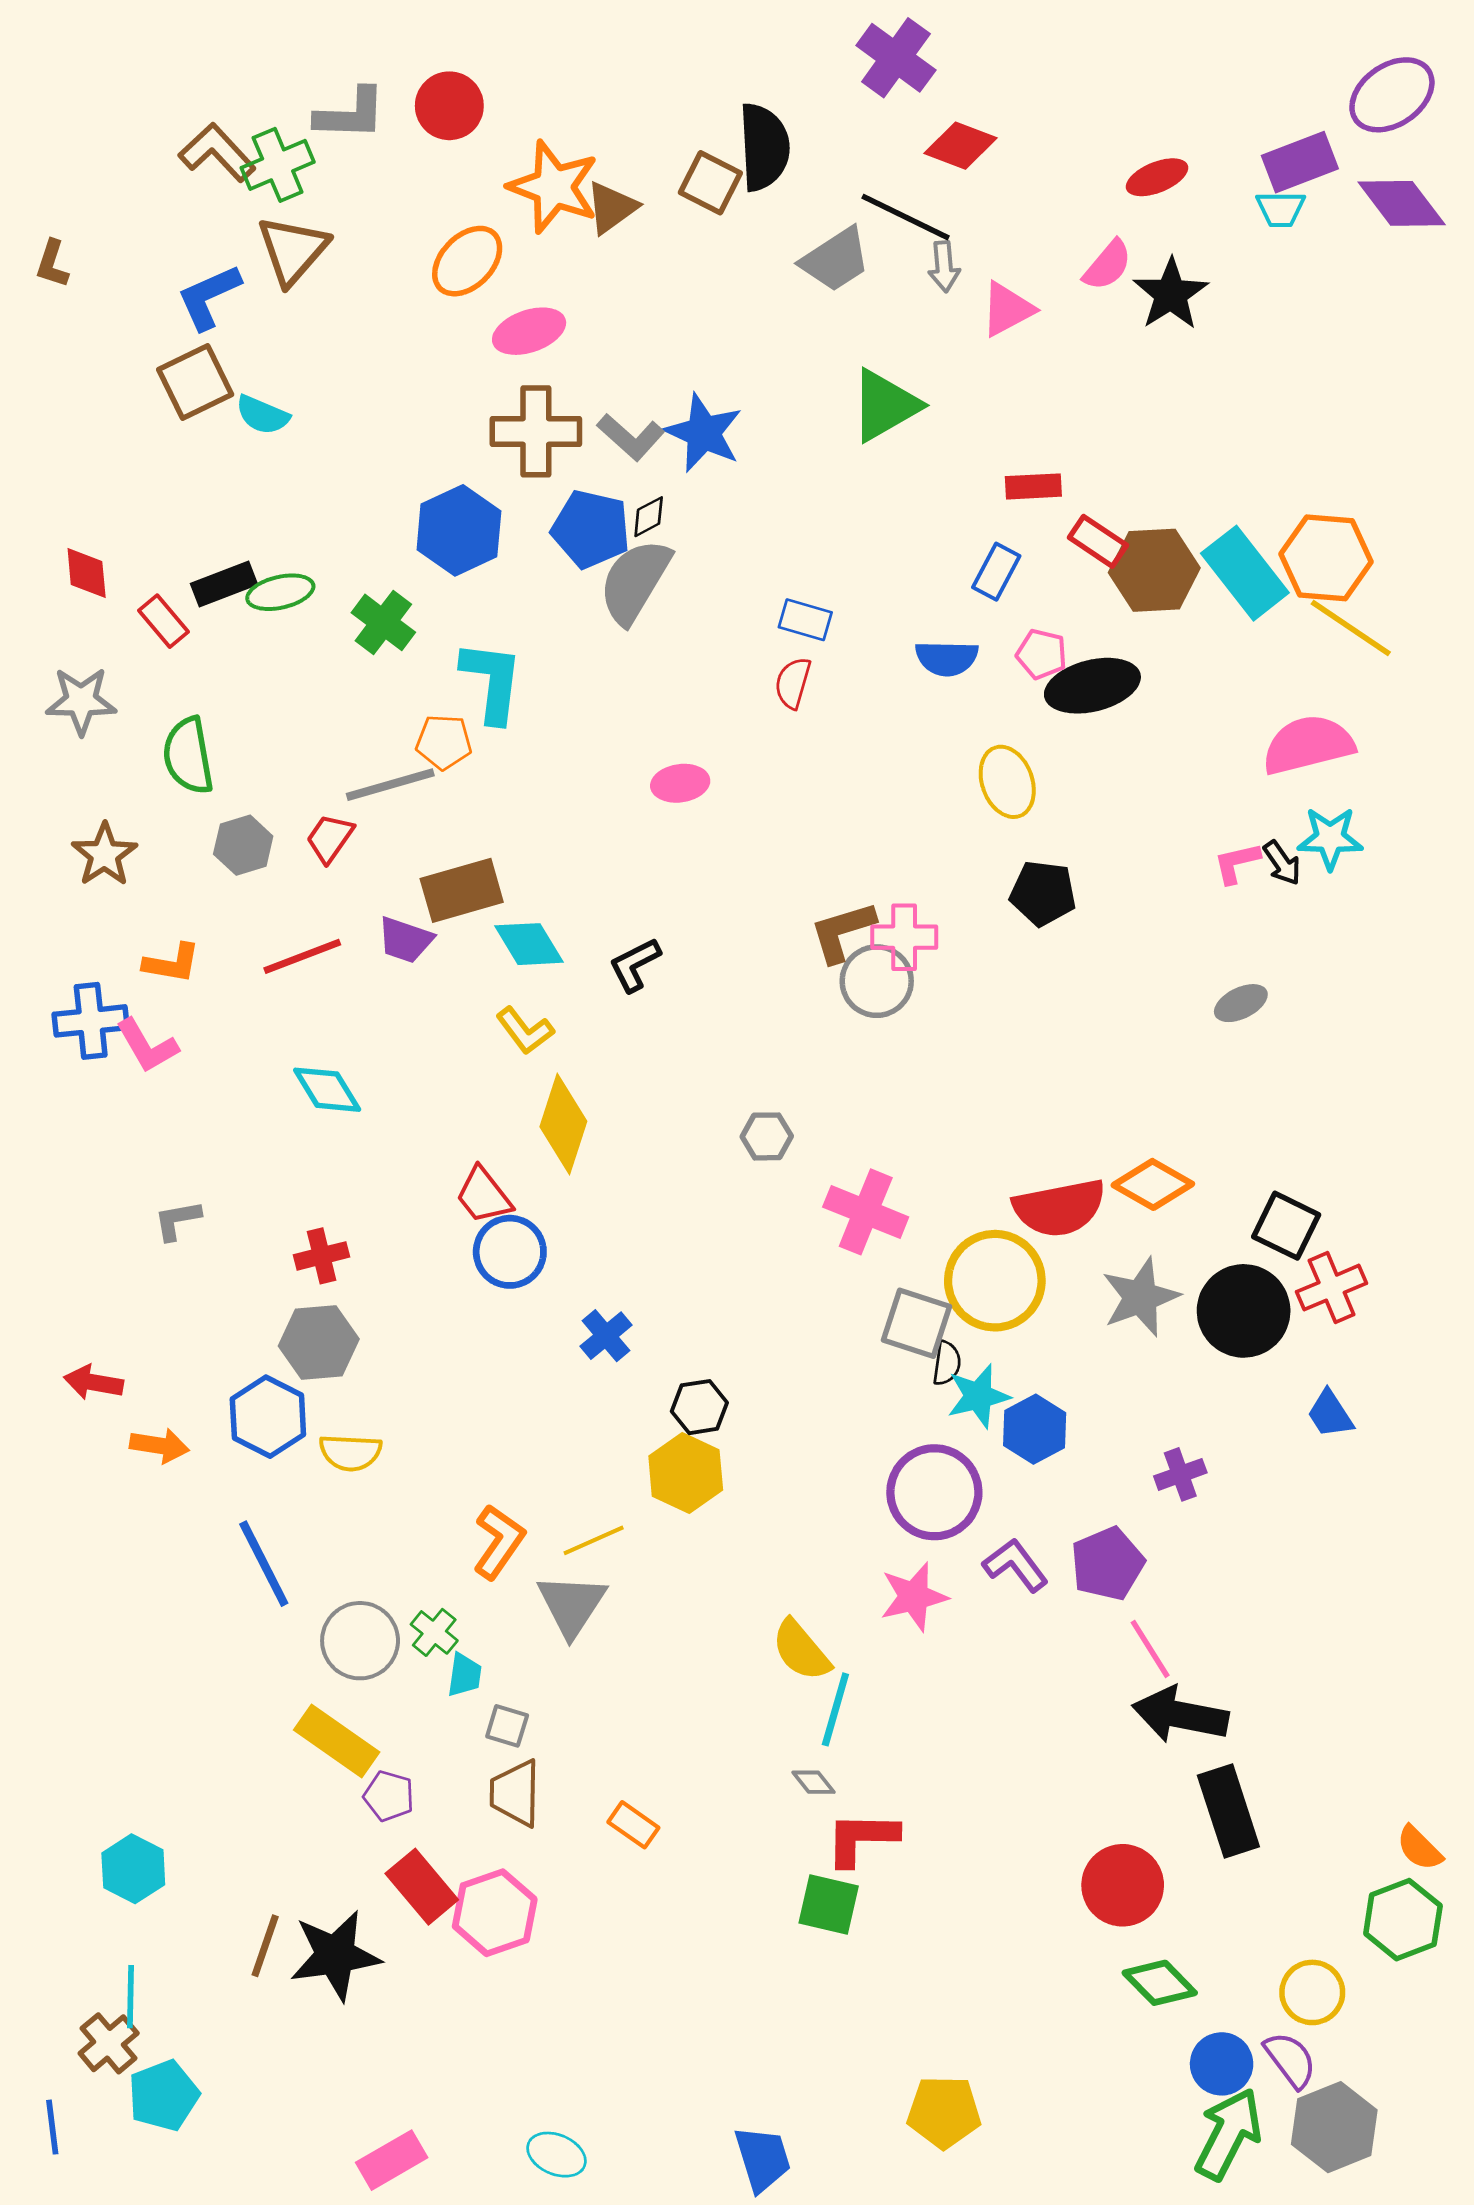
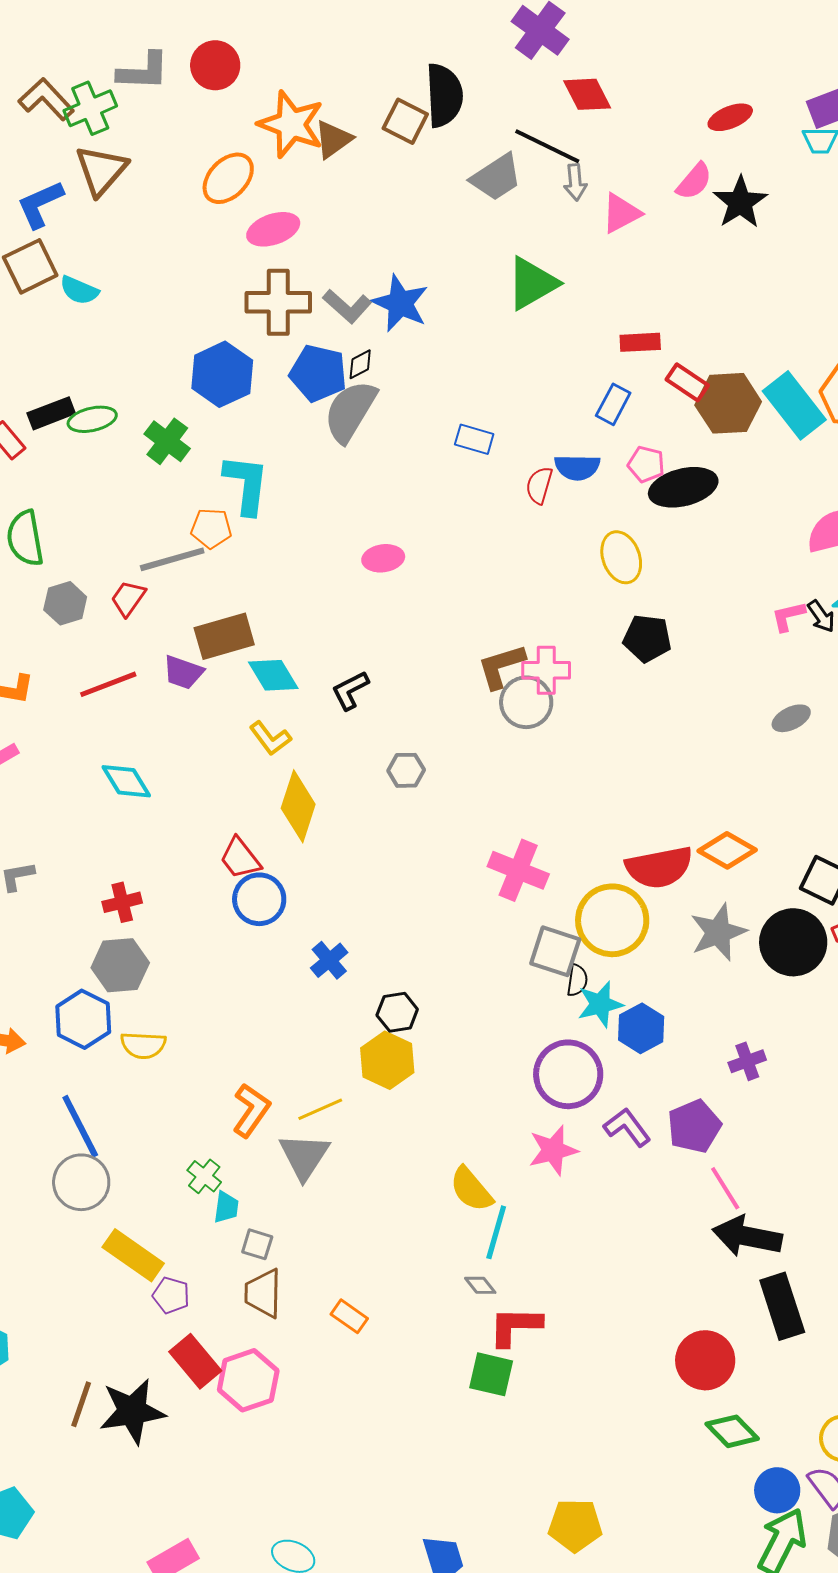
red diamond: (960, 146) -> (587, 94), turned 42
red semicircle: (793, 683) -> (539, 485), moved
gray hexagon: (767, 1136) -> (406, 770), moved
gray circle: (360, 1641) -> (81, 1182), moved

